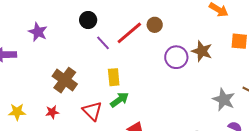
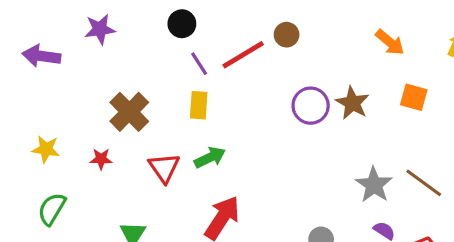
brown circle: (155, 25) -> (287, 35), moved
purple star: (38, 32) -> (100, 29), turned 30
yellow rectangle: (114, 77) -> (199, 105), moved

